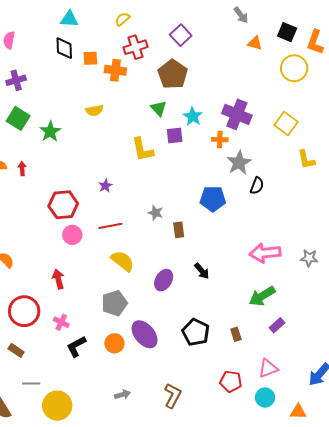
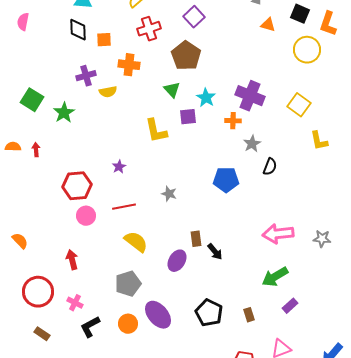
orange cross: (115, 70) -> (129, 65), moved
purple cross: (16, 80) -> (86, 76), moved
gray star: (239, 163) -> (252, 144), size x0.7
brown rectangle: (179, 230) -> (196, 239), moved
brown rectangle: (16, 350) -> (42, 334), moved

